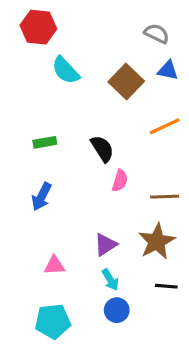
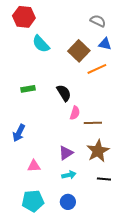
orange line: (165, 126) -> (97, 69), moved
blue arrow: (42, 197) -> (19, 133), moved
brown line: (165, 197) -> (93, 123), moved
cyan arrow: (110, 280) -> (69, 175), turned -72
blue circle: (117, 310) -> (68, 202), moved

